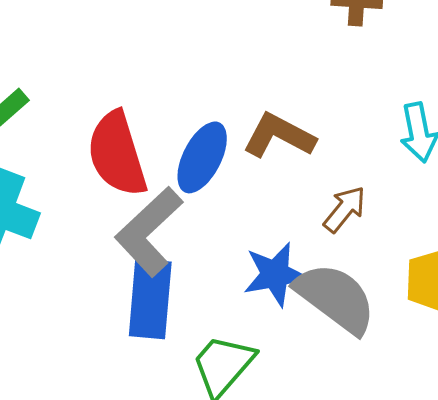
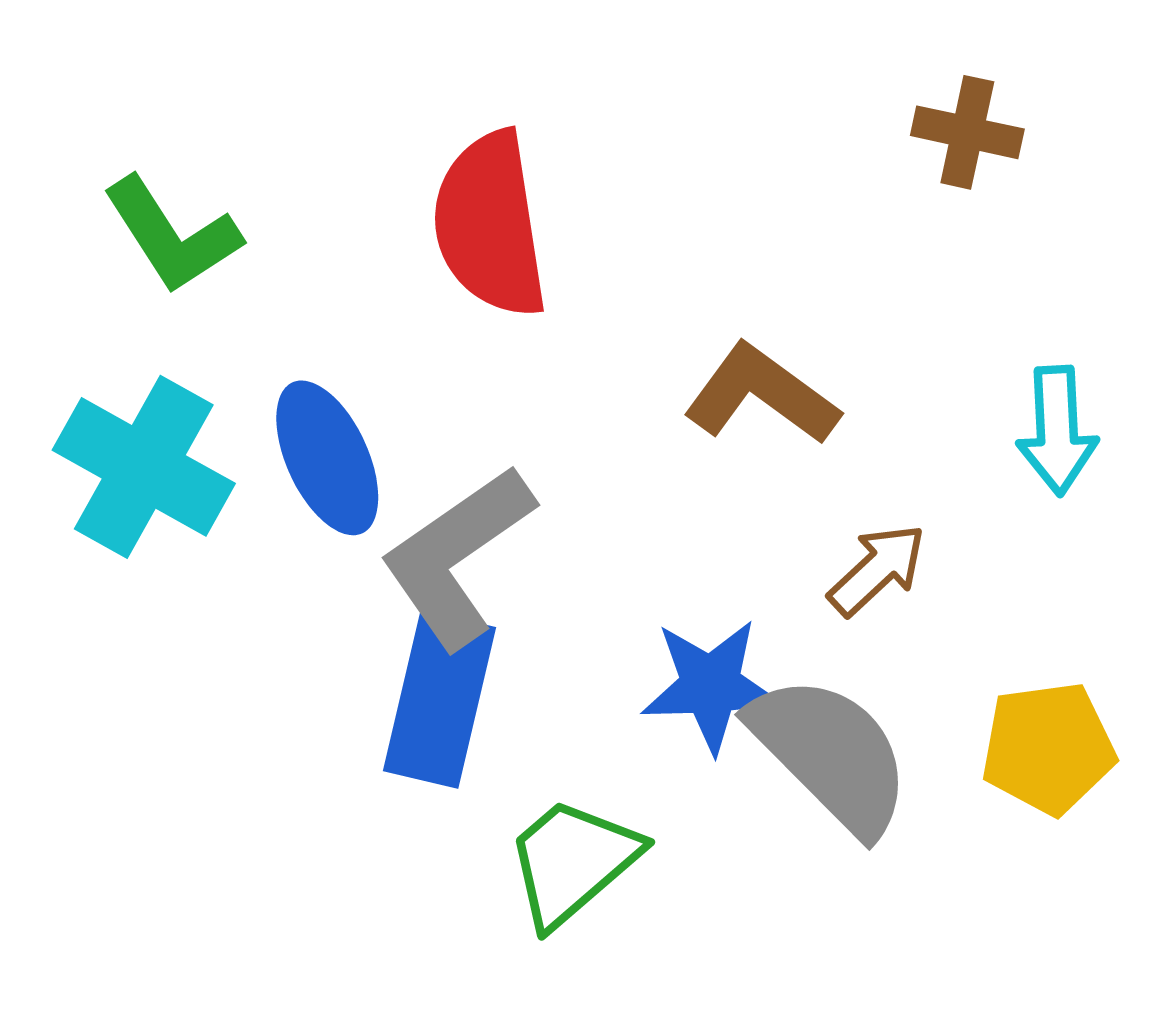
red semicircle: (117, 154) -> (490, 225), moved
blue ellipse: (202, 157) -> (327, 458), moved, turned -60

